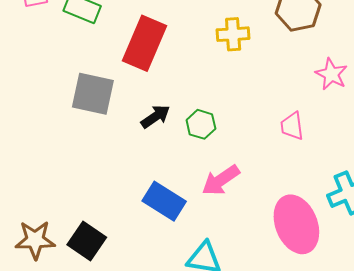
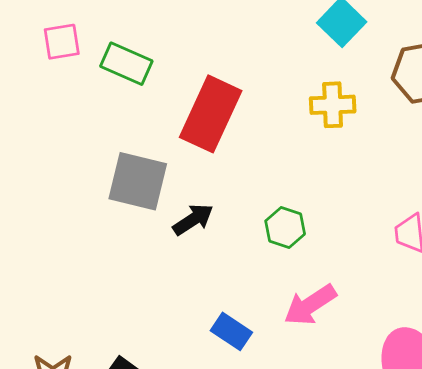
black arrow: (155, 116) -> (193, 220), moved
blue rectangle: (164, 201) -> (231, 331), size x0.7

